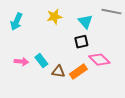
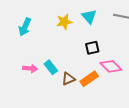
cyan triangle: (85, 22) -> (89, 17), moved
brown triangle: (58, 72) -> (68, 79), turned -32

